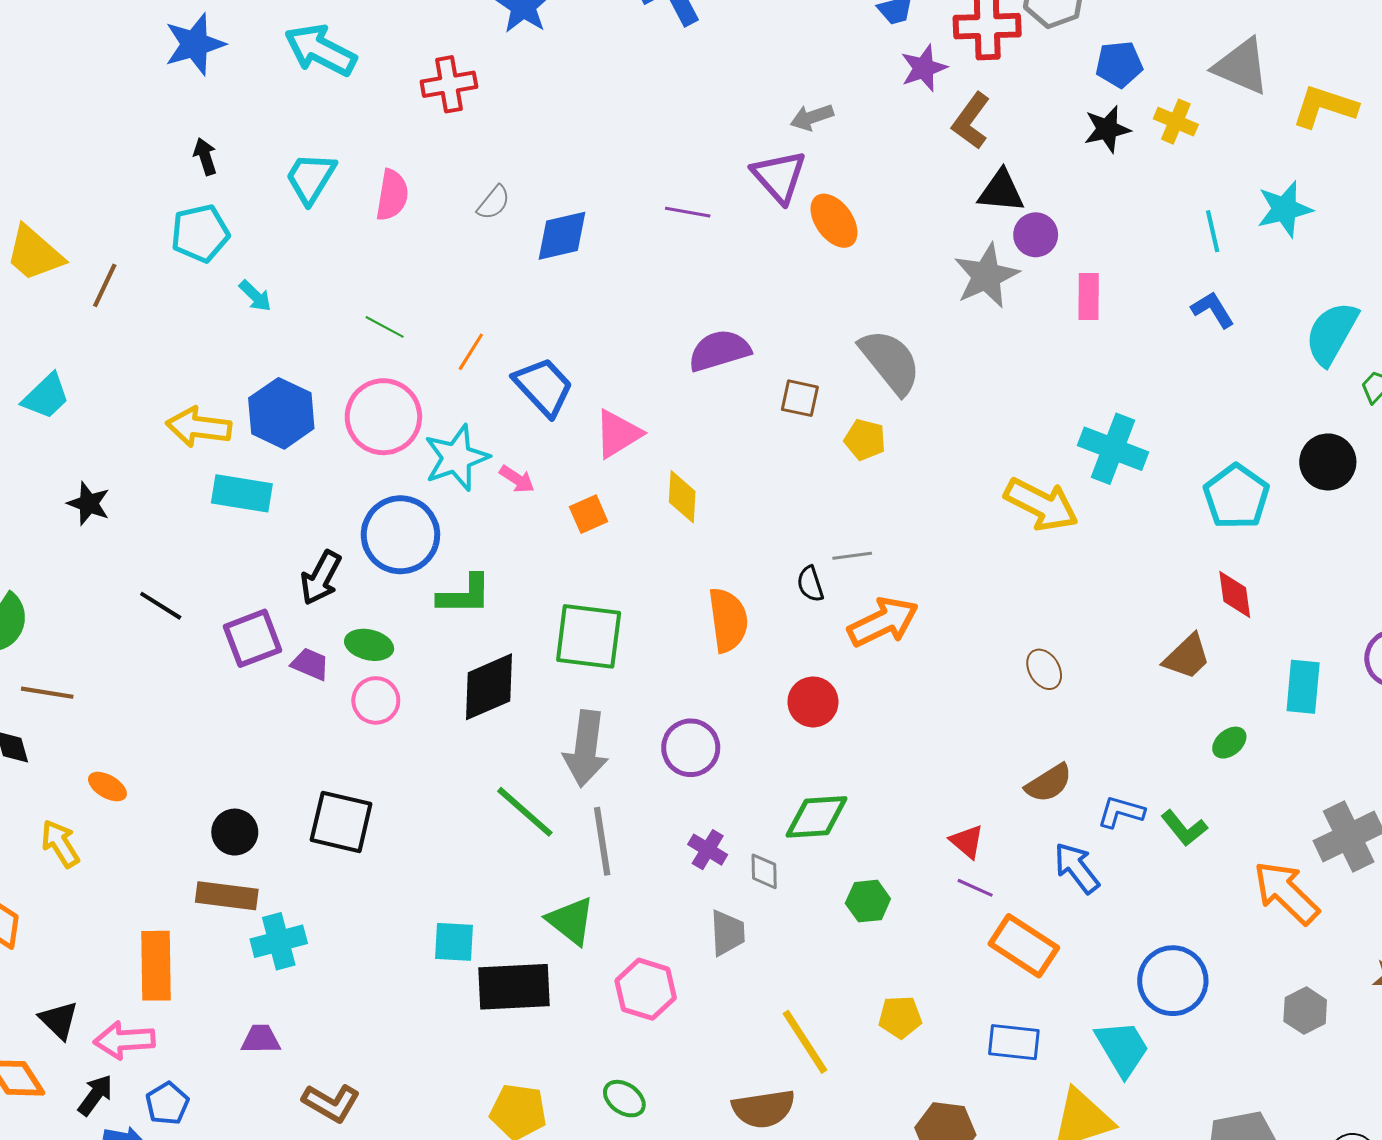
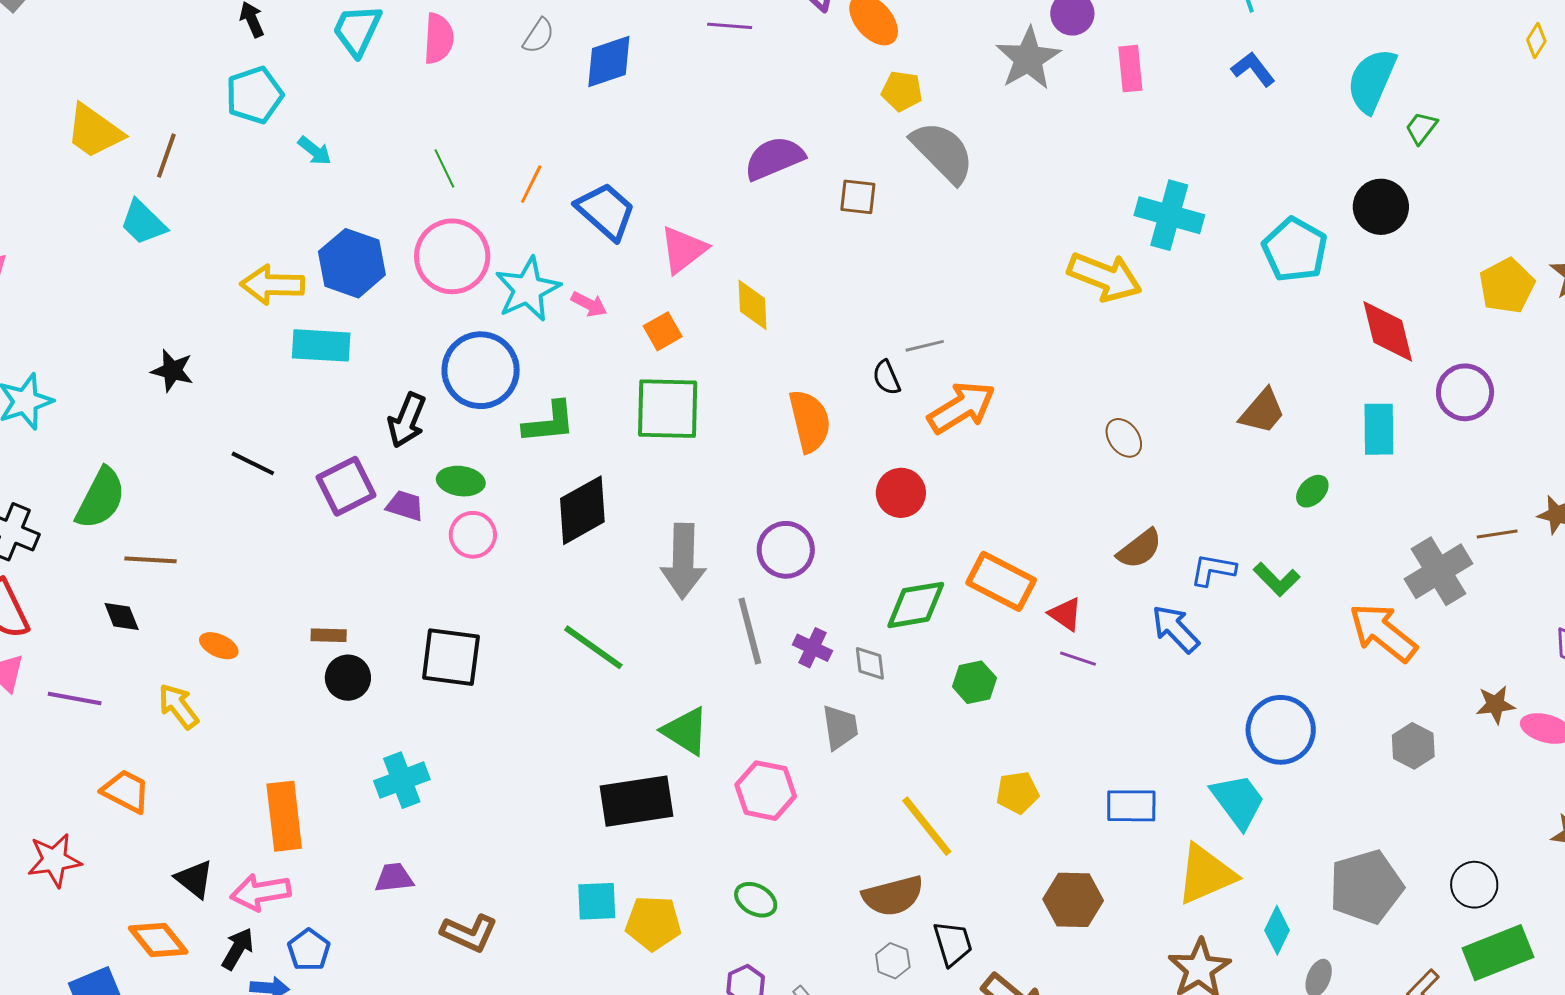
green line: (385, 327) -> (444, 168), turned 42
cyan trapezoid: (46, 396) -> (143, 222), moved, turned 94
yellow pentagon: (865, 440) -> (902, 91), moved
red diamond: (1235, 594) -> (1388, 331), moved, size x1.4
green square: (589, 636) -> (668, 409), moved
green line: (525, 812) -> (593, 647), moved
gray line: (602, 841) -> (750, 631), moved
brown rectangle: (227, 896) -> (329, 635), moved, size x0.6
cyan square: (454, 942) -> (597, 901), moved
orange rectangle: (1024, 946) -> (1001, 581), moved

